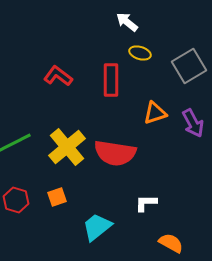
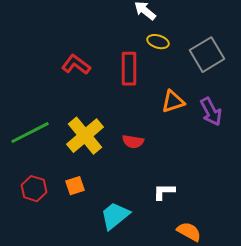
red semicircle: (115, 153) -> (133, 142), size x0.5

